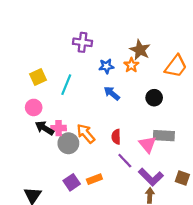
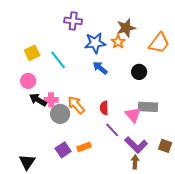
brown star: (140, 50) -> (126, 28), turned 30
blue star: (106, 66) -> (95, 43), size x1.5
cyan line: (66, 85) -> (58, 60), turned -60

